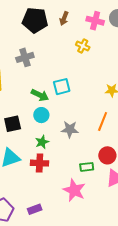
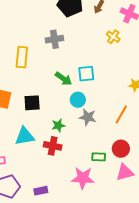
cyan circle: (41, 115) -> (78, 100), moved
pink star: (74, 190) -> (83, 178), turned -30

